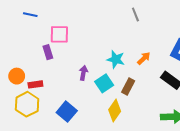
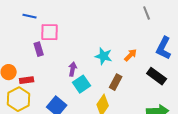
blue line: (30, 15) -> (30, 16), moved
gray line: (135, 15) -> (147, 13), moved
cyan square: (104, 83) -> (82, 84), moved

